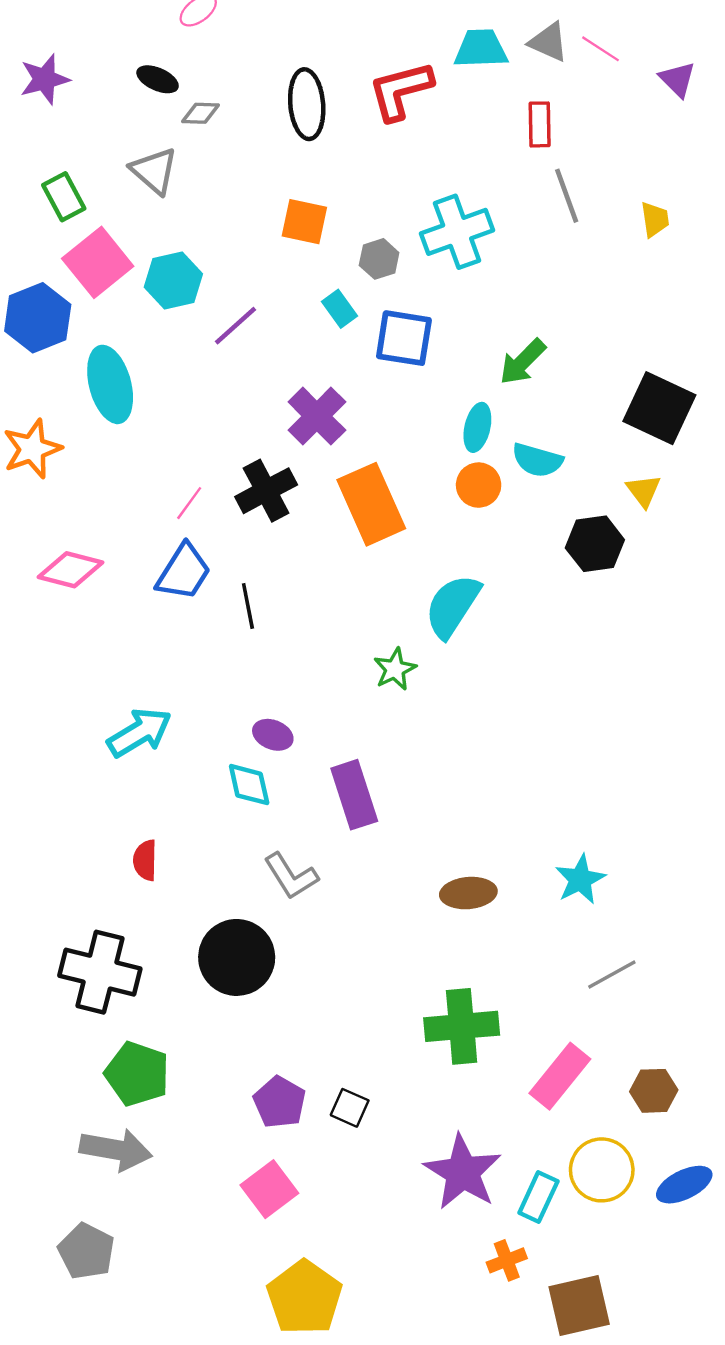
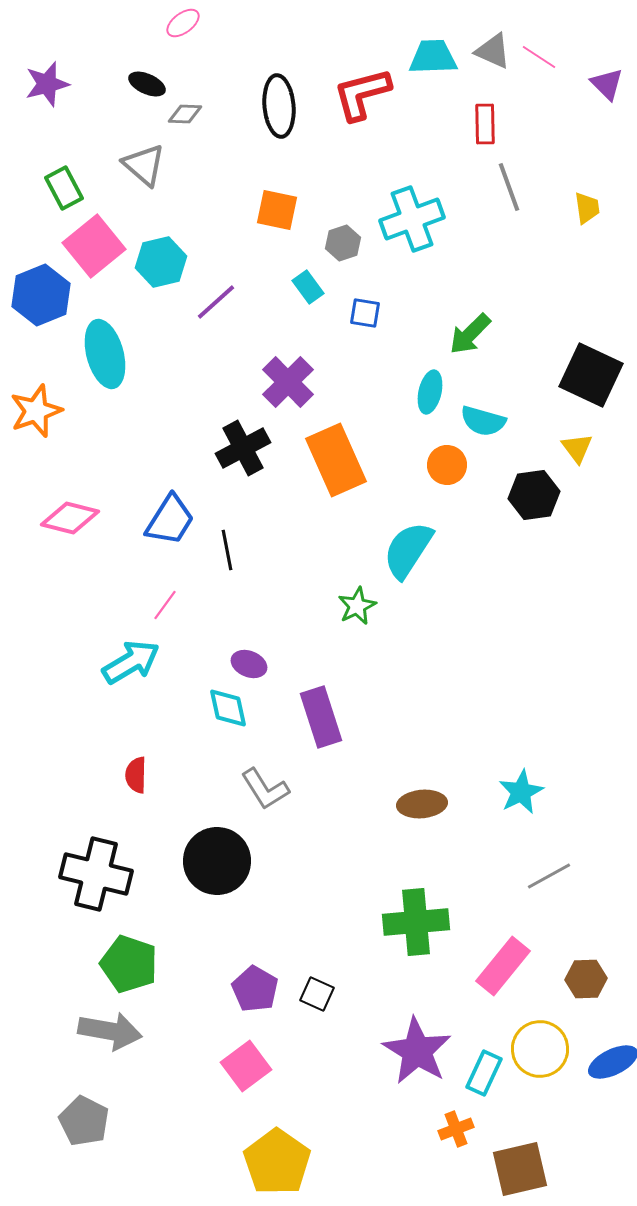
blue square: (404, 338) -> (365, 313), size x0.6
orange circle: (479, 485) -> (447, 465), moved
pink line: (189, 503) -> (165, 605), moved

